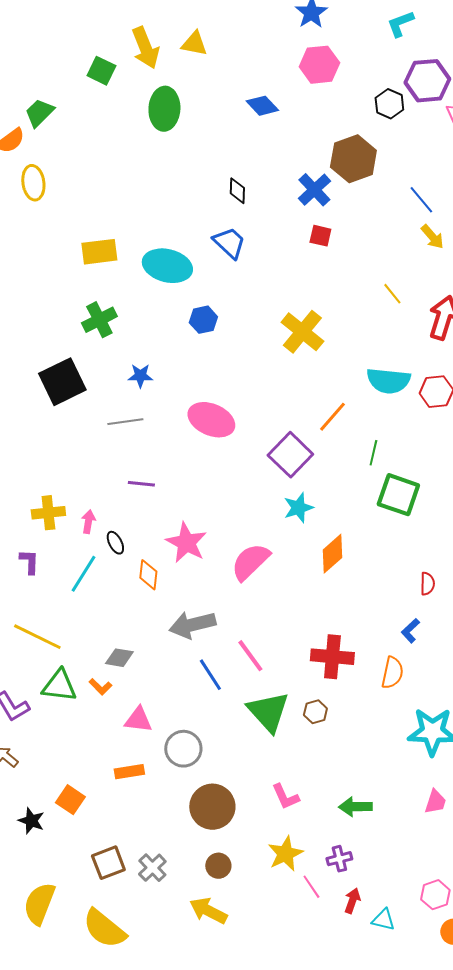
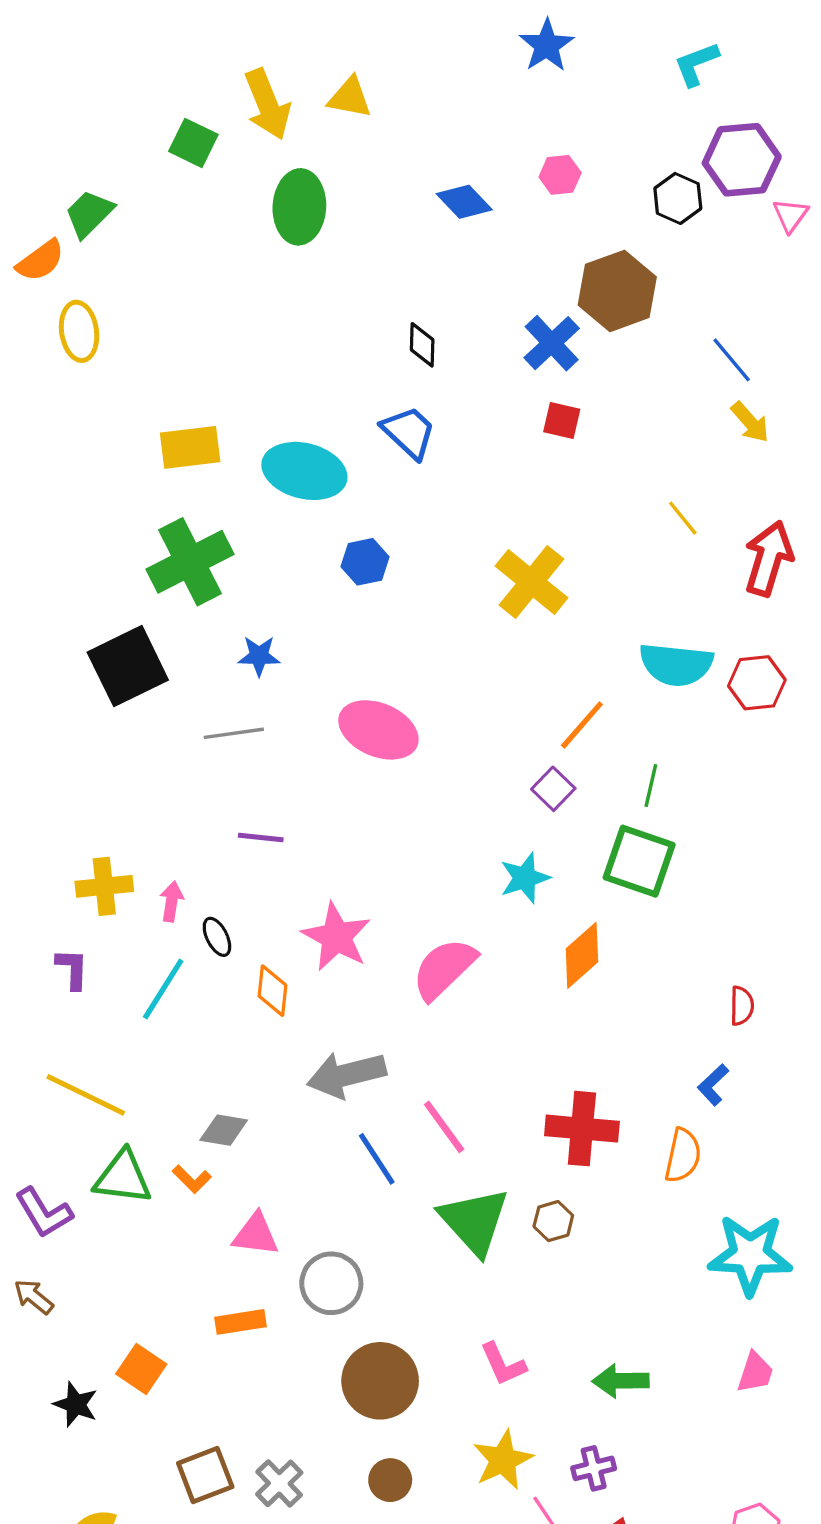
pink hexagon: (319, 65) -> (560, 175), moved, size x0.6
green cross: (99, 320) -> (190, 562), size x1.4
purple square: (290, 455) -> (553, 789), moved, size x0.6
green square: (398, 495) -> (639, 861), moved

